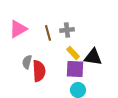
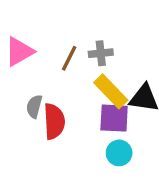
brown line: (48, 33) -> (69, 58), turned 42
yellow rectangle: (73, 53) -> (111, 91), size x1.5

